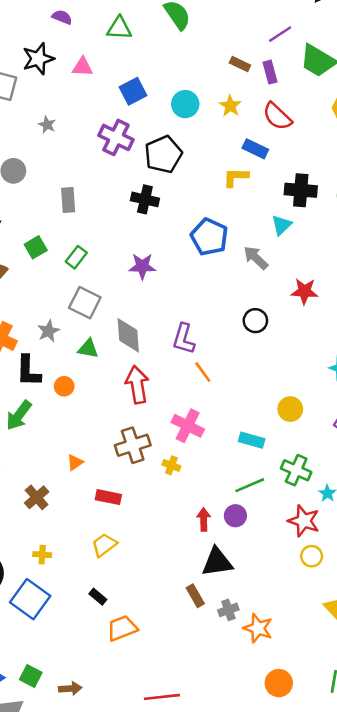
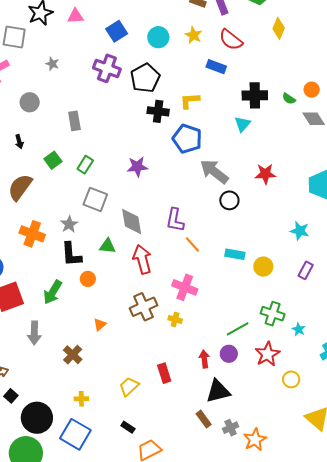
yellow L-shape: (236, 177) -> (190, 101), moved
black cross: (145, 199) -> (158, 111), moved
gray arrow: (256, 258) -> (214, 172), moved, size x1.4
green triangle: (88, 349) -> (107, 246), moved
black L-shape: (28, 371) -> (71, 254), moved
orange circle: (64, 386) -> (88, 279), moved
cyan rectangle: (252, 440) -> (235, 254), moved
red rectangle: (108, 497) -> (164, 373), moved, turned 66
red star: (304, 521) -> (267, 354), moved, turned 30
orange star: (258, 628) -> (255, 440), turned 30

